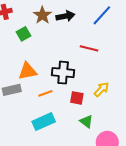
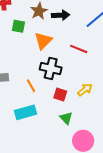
green square: (24, 34) -> (18, 26), turned 32
orange triangle: (28, 71) -> (43, 41), moved, turned -42
orange line: (45, 93) -> (31, 86), turned 72

